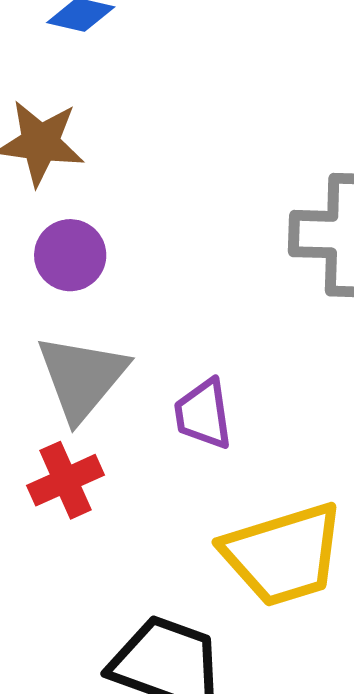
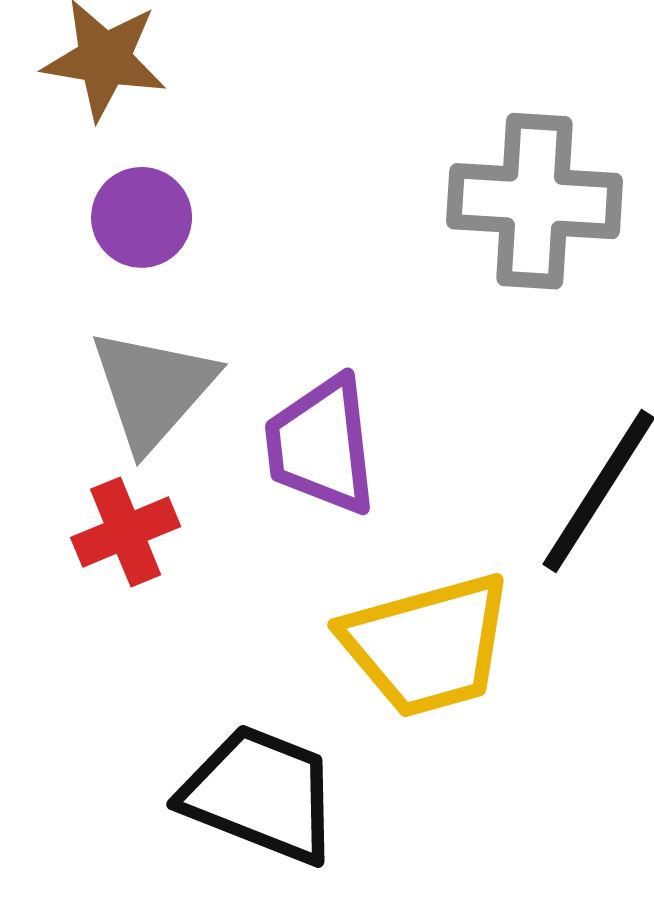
purple trapezoid: (203, 414) -> (321, 445), size x1.4

